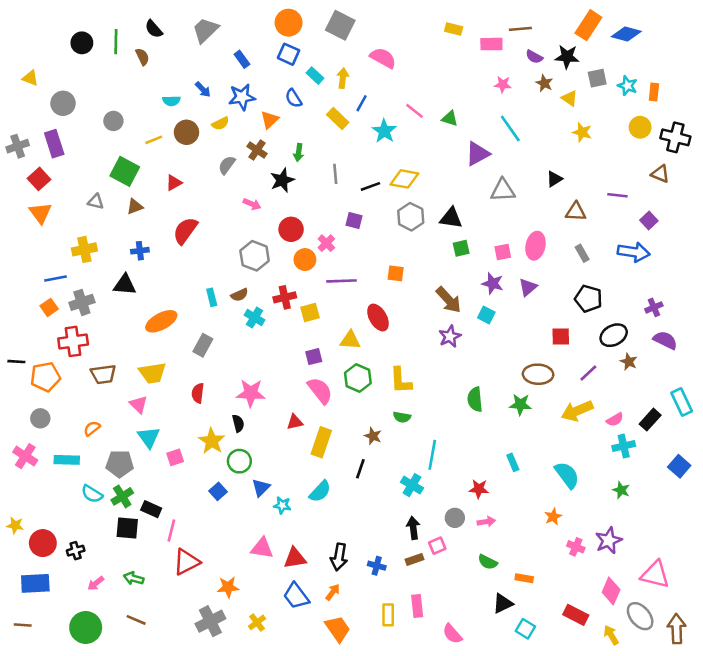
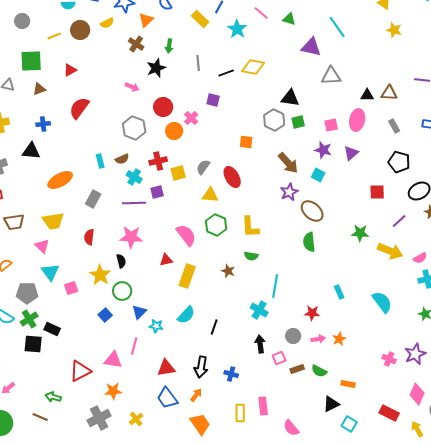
purple triangle: (478, 154) -> (311, 47), turned 40
gray semicircle: (227, 165) -> (203, 167), moved
green square: (125, 171) -> (31, 61), turned -30
black triangle: (554, 179) -> (367, 95), moved, turned 32
gray hexagon: (411, 217) -> (274, 120), moved
purple line: (341, 281) -> (134, 203), moved
purple square: (314, 357) -> (157, 192), moved
brown ellipse: (538, 374) -> (312, 211), moved, turned 40
green star: (520, 404) -> (360, 233), moved
yellow arrow: (577, 411) -> (390, 251), turned -135
black line: (360, 469) -> (214, 327), moved
orange star: (553, 517) -> (339, 339), moved
pink line: (171, 530) -> (134, 346), moved
pink triangle: (262, 548) -> (113, 360), moved
brown rectangle: (415, 559) -> (297, 369), moved
green arrow: (134, 578) -> (53, 397), moved

